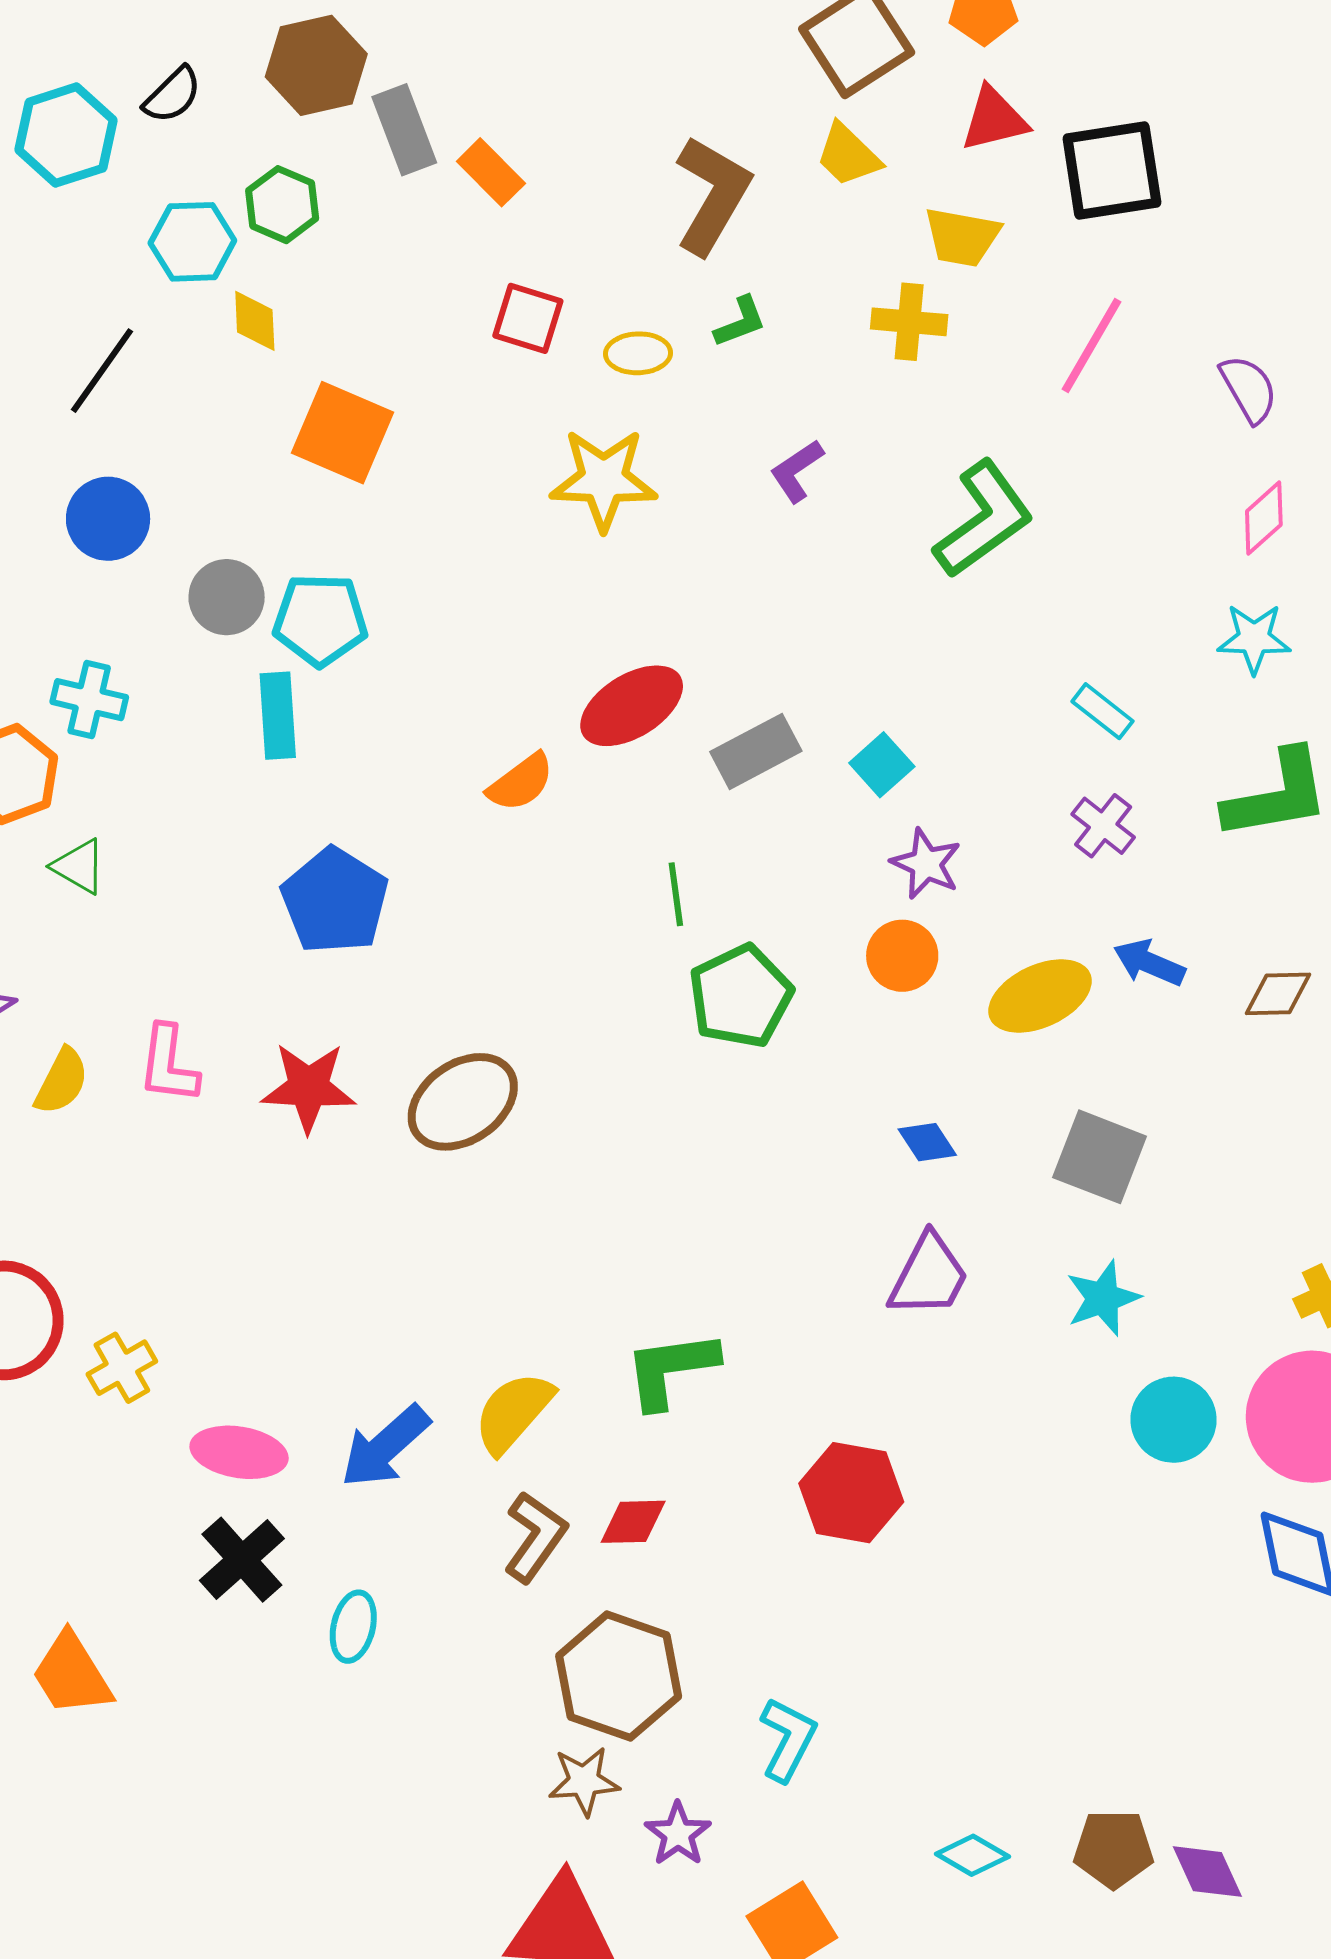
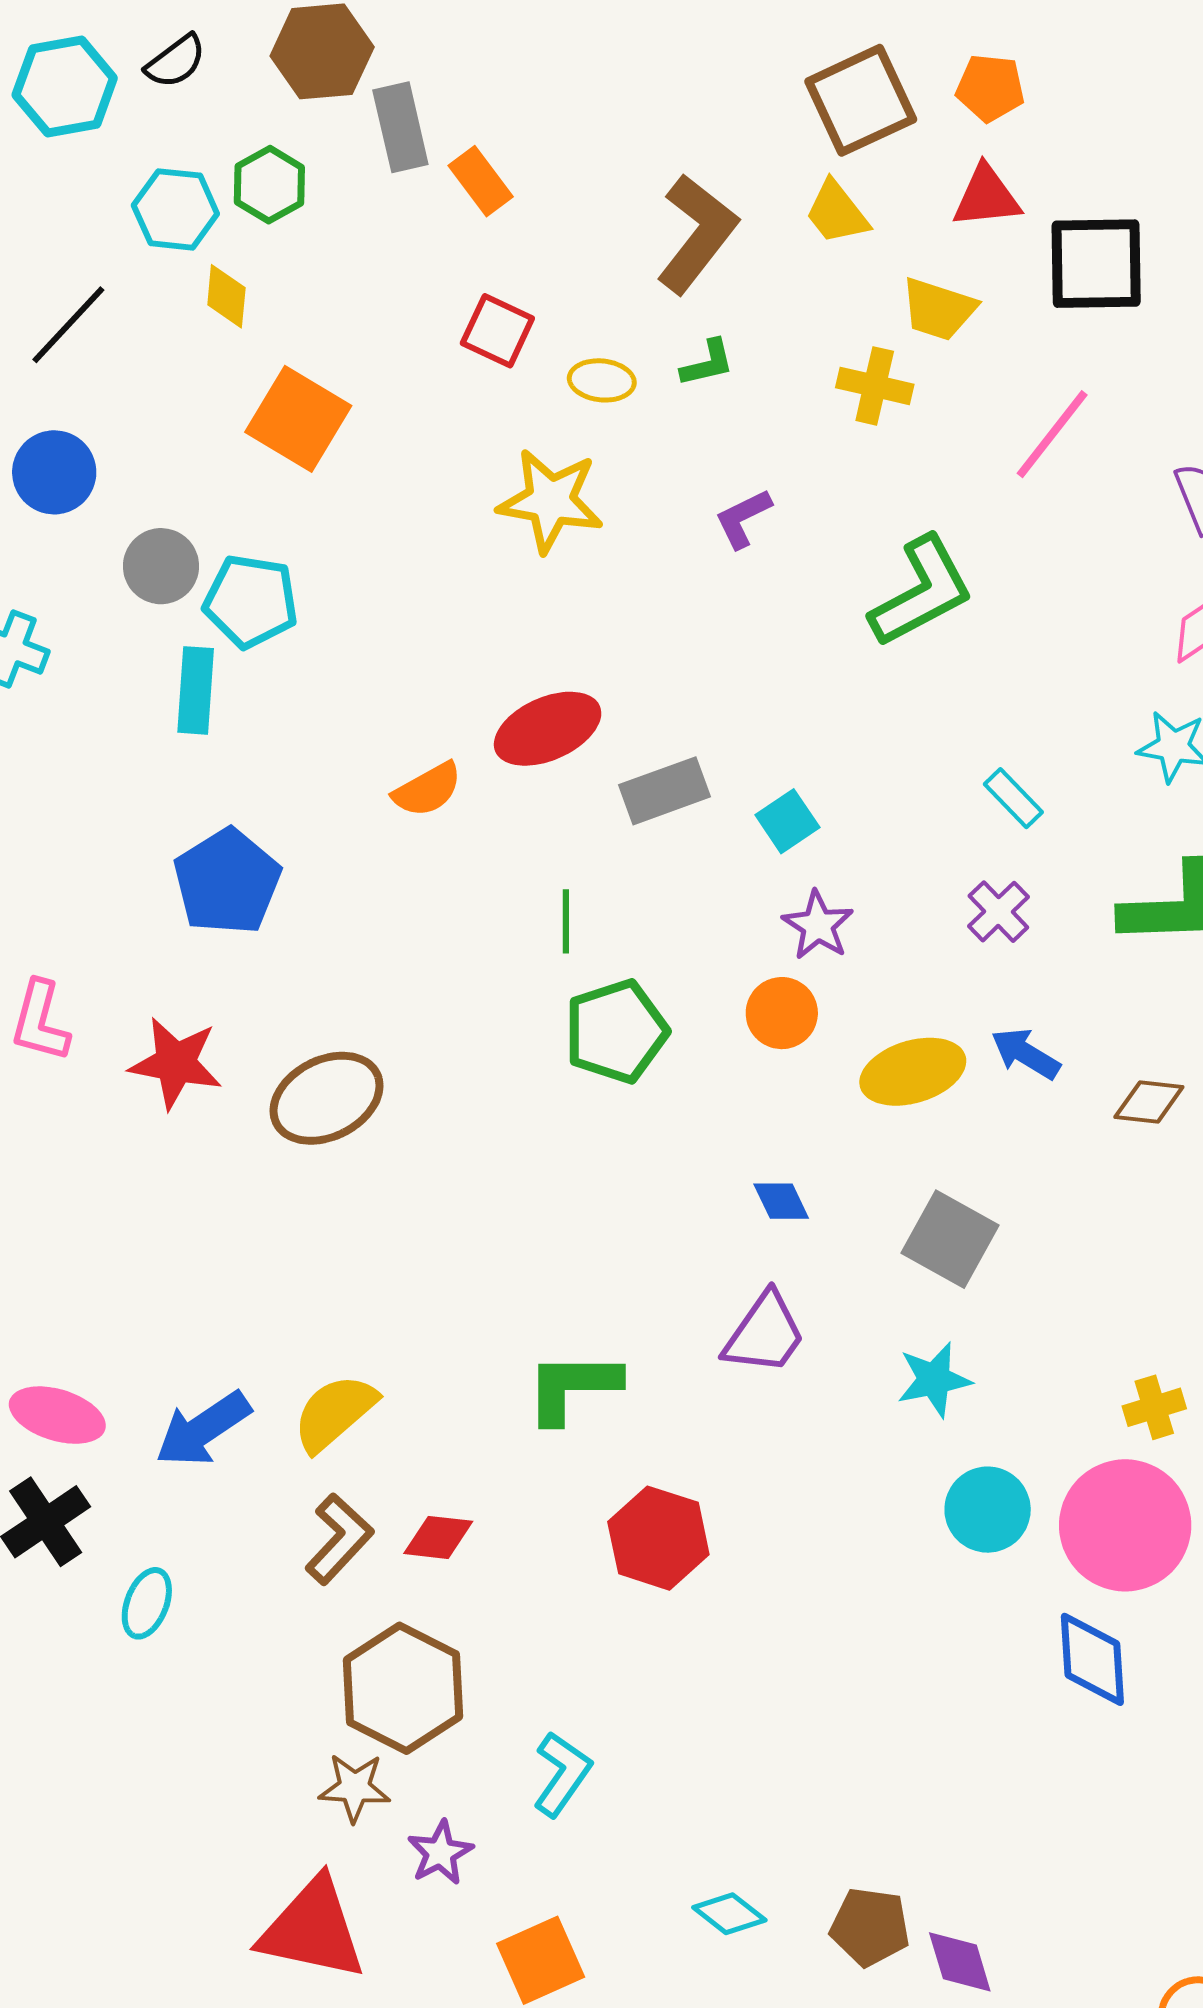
green L-shape: (671, 1369) -> (573, 1387), moved

